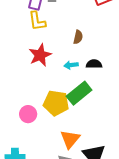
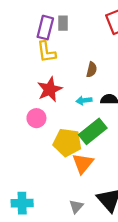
pink circle: (28, 114) -> (36, 118), moved
orange triangle: (70, 139) -> (83, 163), moved

